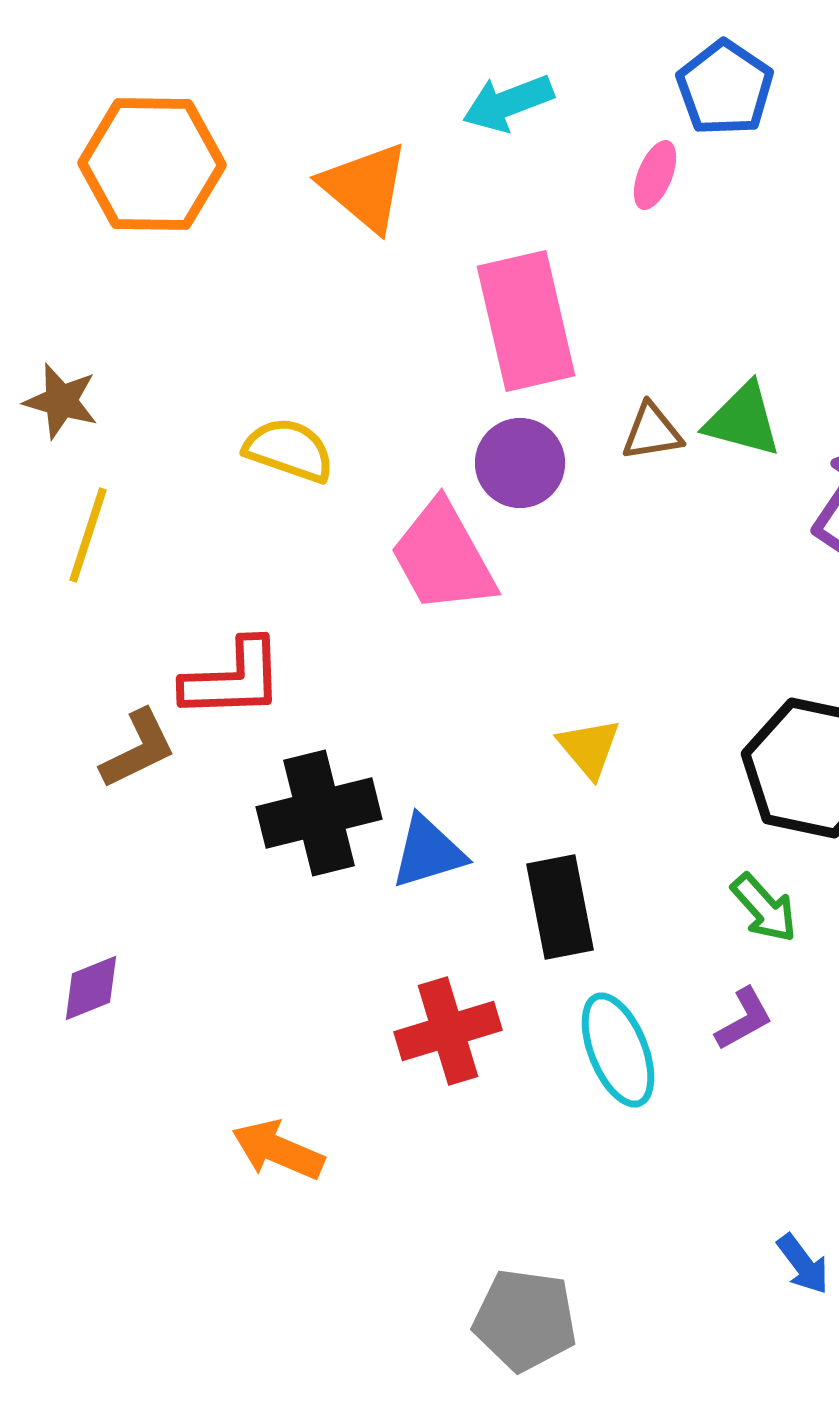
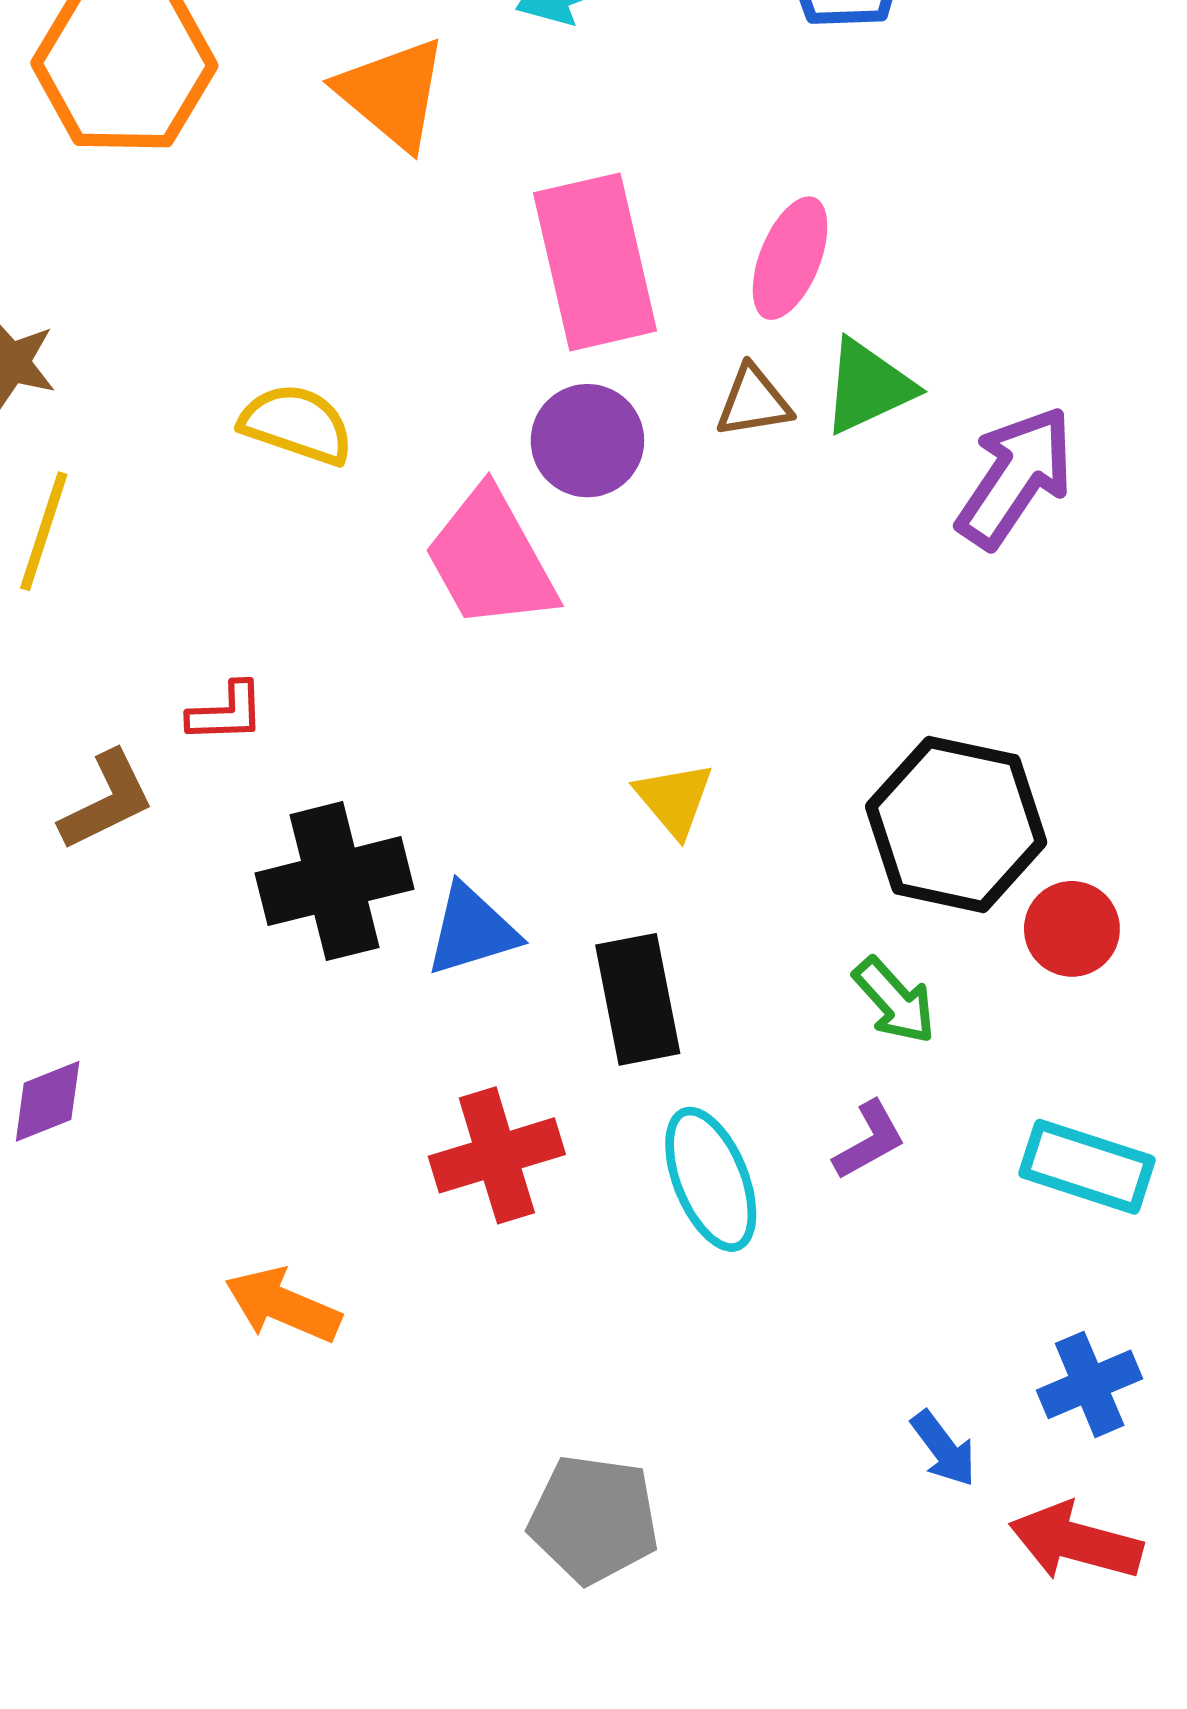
pink ellipse: (655, 175) -> (790, 258), moved, size x1.4
green triangle: (743, 420) -> (868, 387), turned -40
red L-shape: (233, 679) -> (226, 712), size x0.6

